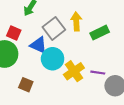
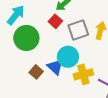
red square: (14, 33) -> (55, 21), moved
blue triangle: (38, 45) -> (55, 67), moved

